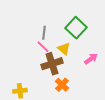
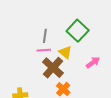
pink line: (43, 47) -> (44, 50), turned -48
brown cross: (52, 64) -> (53, 68), turned -30

